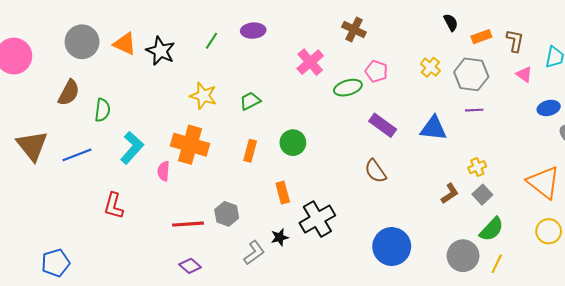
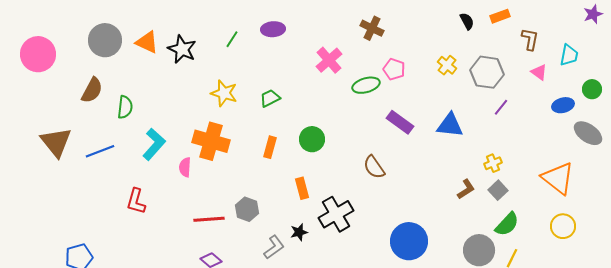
orange rectangle: (481, 37) -> (500, 16), moved
purple line: (474, 110) -> (501, 107), moved, turned -48
brown semicircle: (375, 171) -> (374, 167), moved

